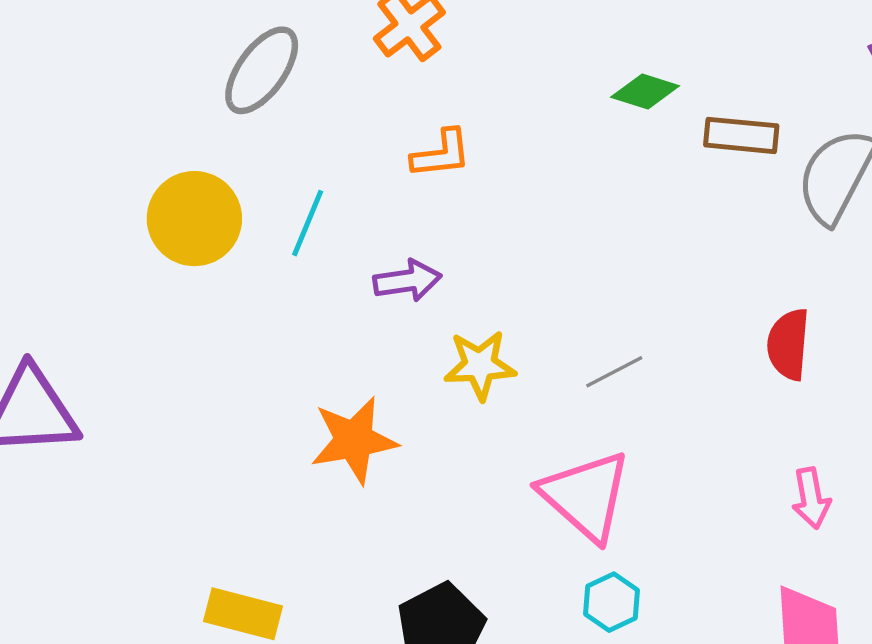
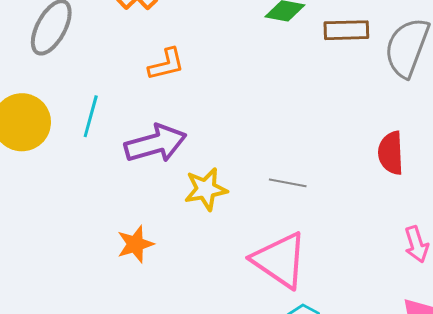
purple arrow: (407, 281) -> (156, 144), size x1.5
gray line: (614, 372) -> (288, 183), turned 45
orange star: (354, 440) -> (135, 244), size x0.7

